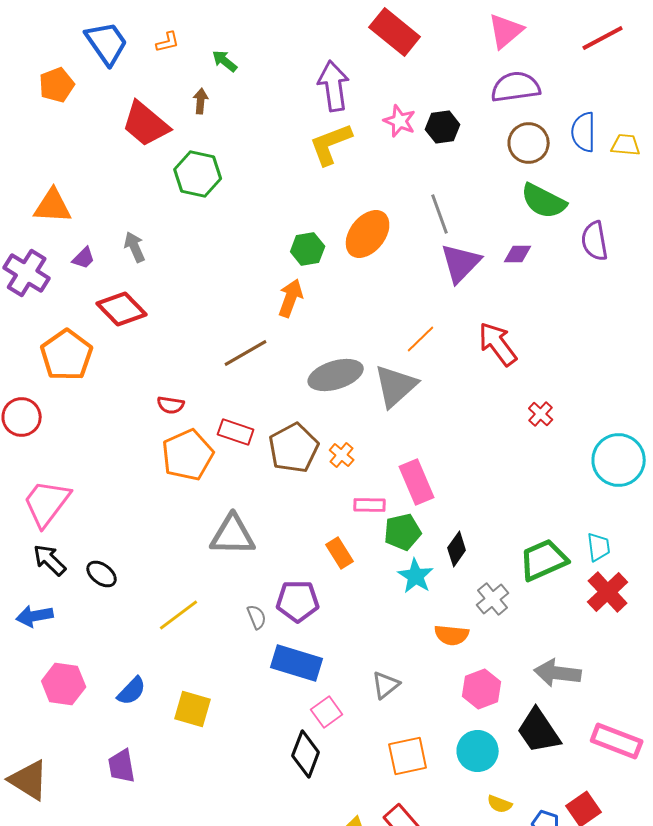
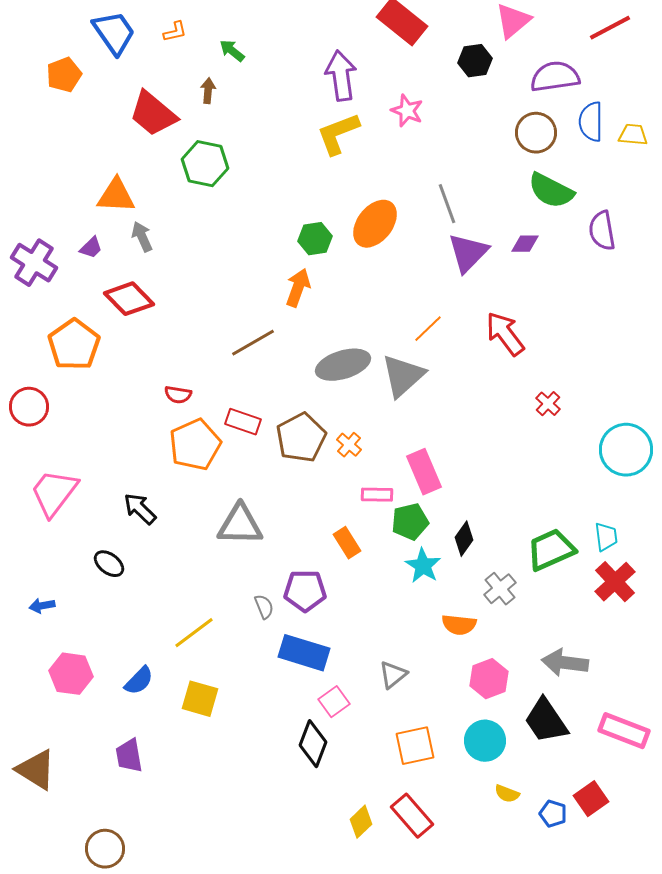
purple semicircle: (516, 87) -> (555, 77), moved
black hexagon: (443, 127) -> (475, 61), moved
orange triangle: (53, 206) -> (116, 196), moved
black arrow: (50, 560) -> (140, 509), moved
yellow line: (179, 615) -> (194, 633), moved
blue arrow: (35, 616) -> (42, 606), size x0.7

